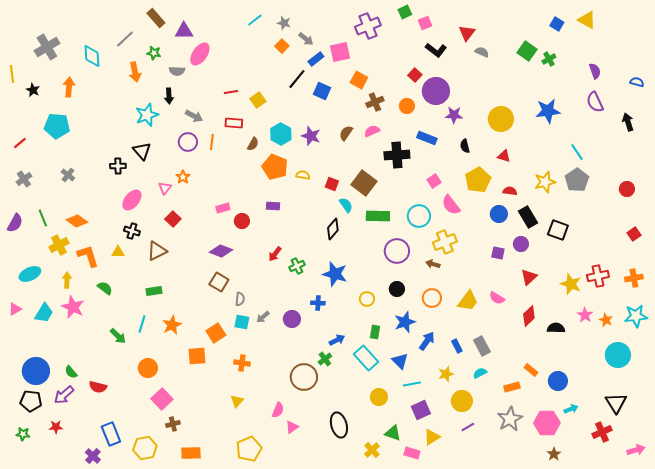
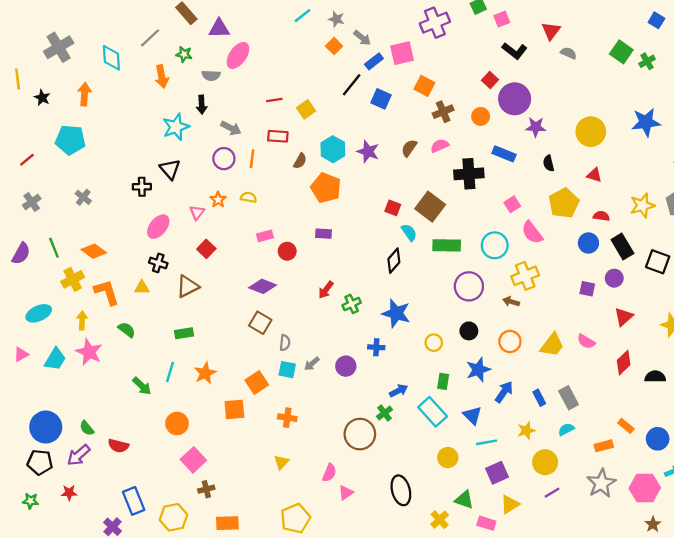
yellow semicircle: (303, 175) -> (249, 197), moved

